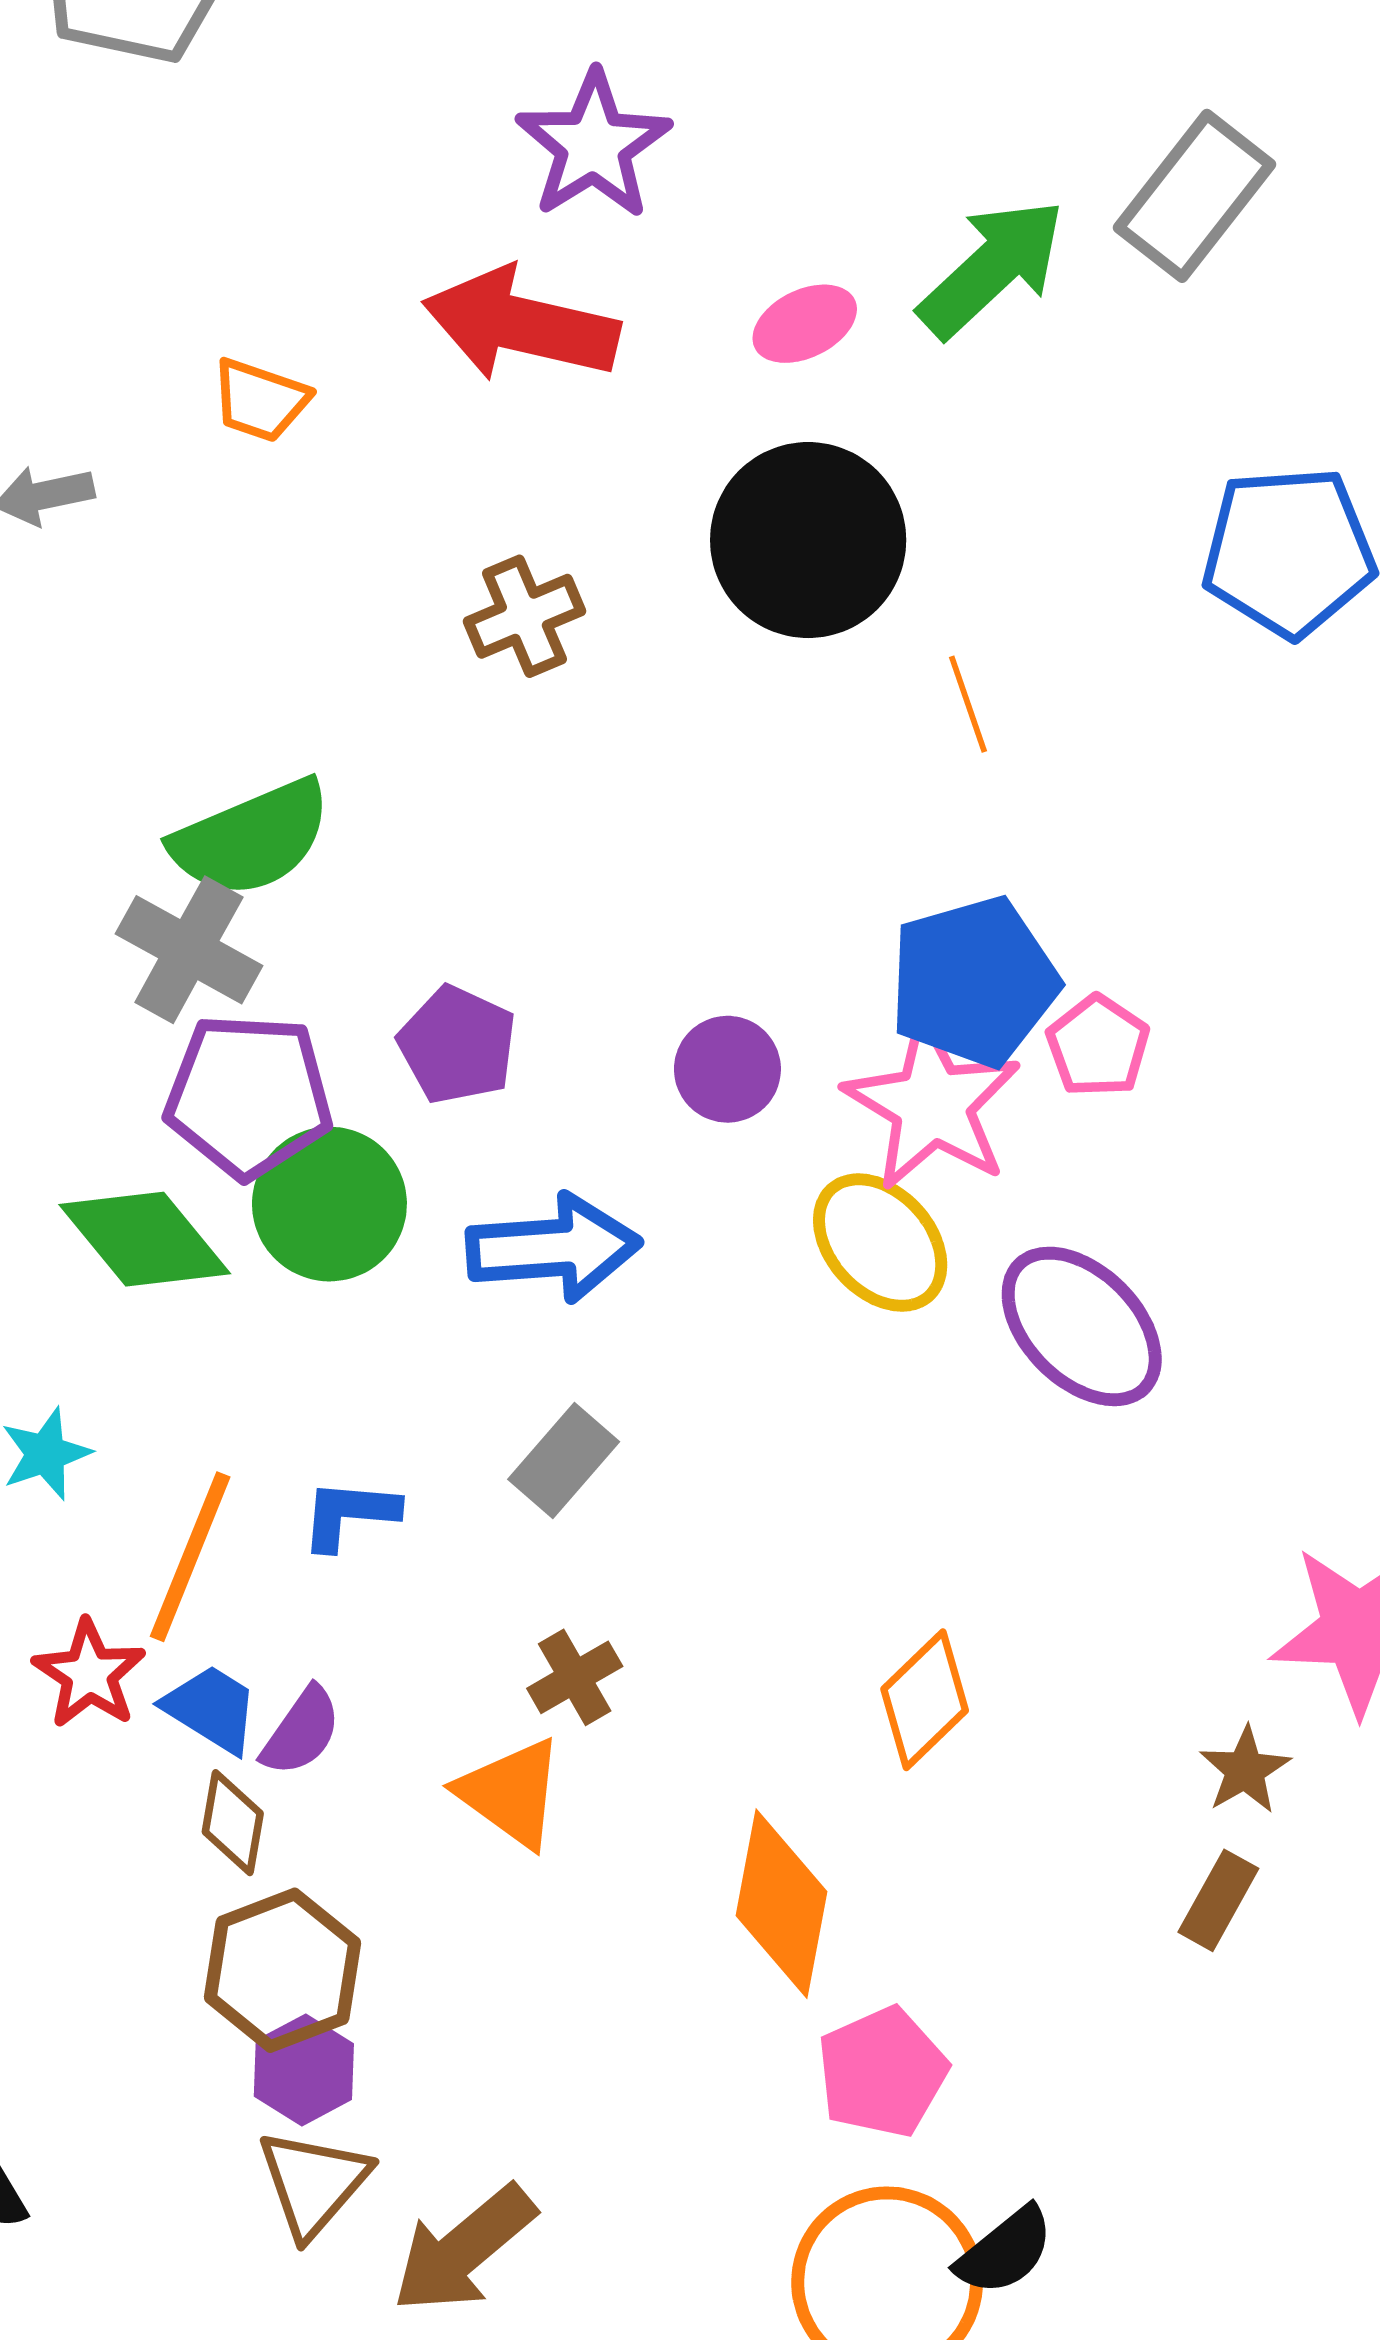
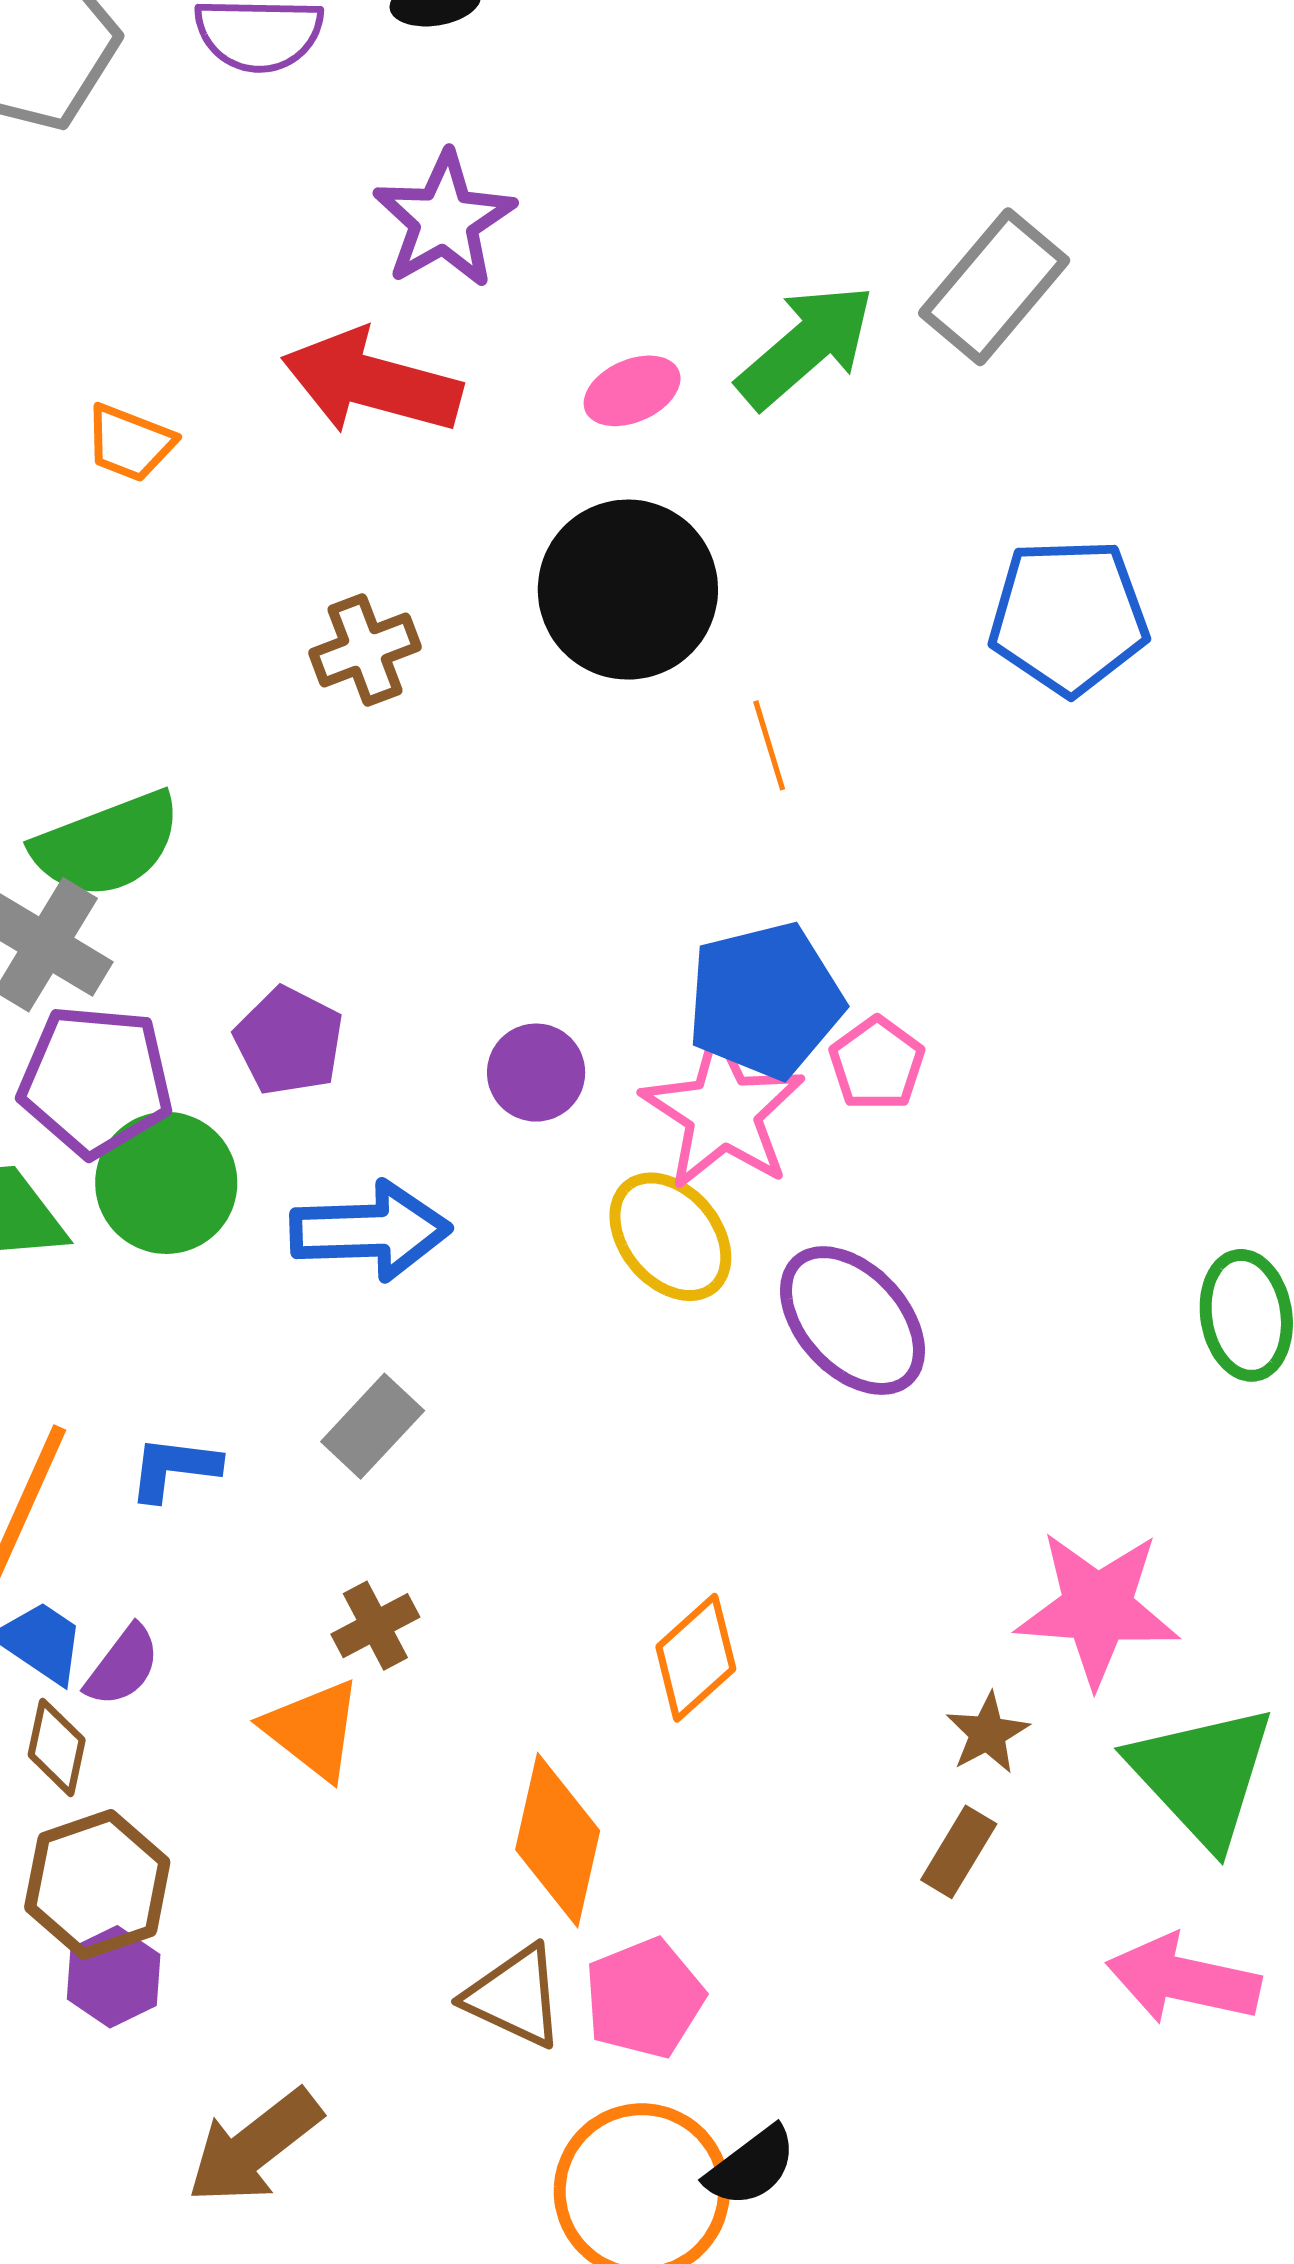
brown triangle: (313, 2183) -> (515, 1997), moved, turned -48

